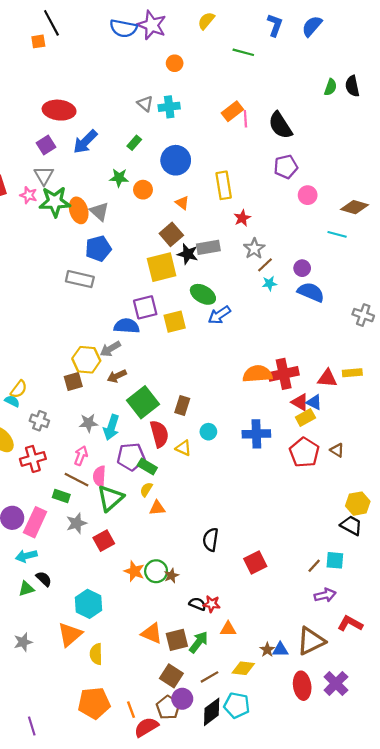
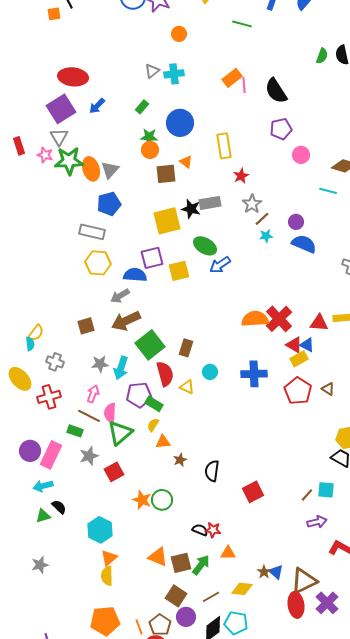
gray triangle: (145, 104) -> (152, 71), turned 42
blue arrow: (85, 142) -> (97, 106), size x0.7
purple square: (46, 145) -> (61, 109), size x1.6
green star: (119, 178) -> (149, 137), moved
gray triangle: (99, 211) -> (110, 170), turned 30
brown square: (171, 234) -> (166, 174), moved, turned 35
yellow hexagon: (86, 360) -> (98, 263), moved
red cross: (284, 374) -> (279, 319), turned -32
brown arrow: (117, 376) -> (126, 321), size x1.6
cyan semicircle: (12, 401) -> (30, 344), turned 56
brown star: (171, 576) -> (180, 460), moved
orange triangle: (70, 634) -> (109, 558), moved, size x0.7
brown triangle: (311, 641) -> (304, 581), moved
blue triangle: (280, 650) -> (276, 572), turned 42
brown pentagon: (168, 707) -> (160, 625), moved

